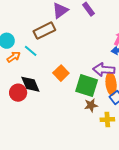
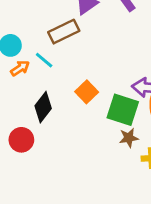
black diamond: (30, 84) -> (43, 107), turned 60
red circle: (18, 93) -> (21, 140), moved

